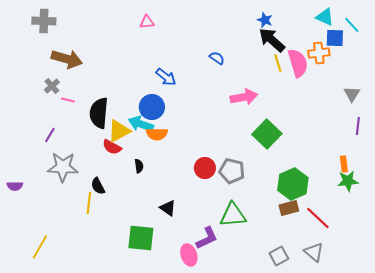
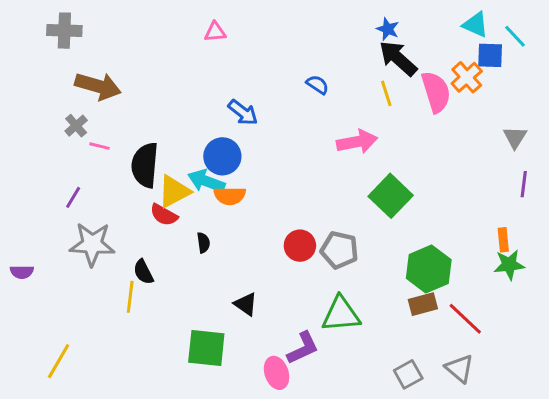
orange cross: (319, 53) -> (467, 77), turned -35
yellow line: (278, 63) -> (386, 93), moved

